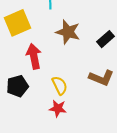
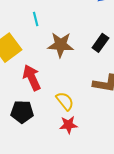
black pentagon: (17, 86) -> (22, 112), turned 30

